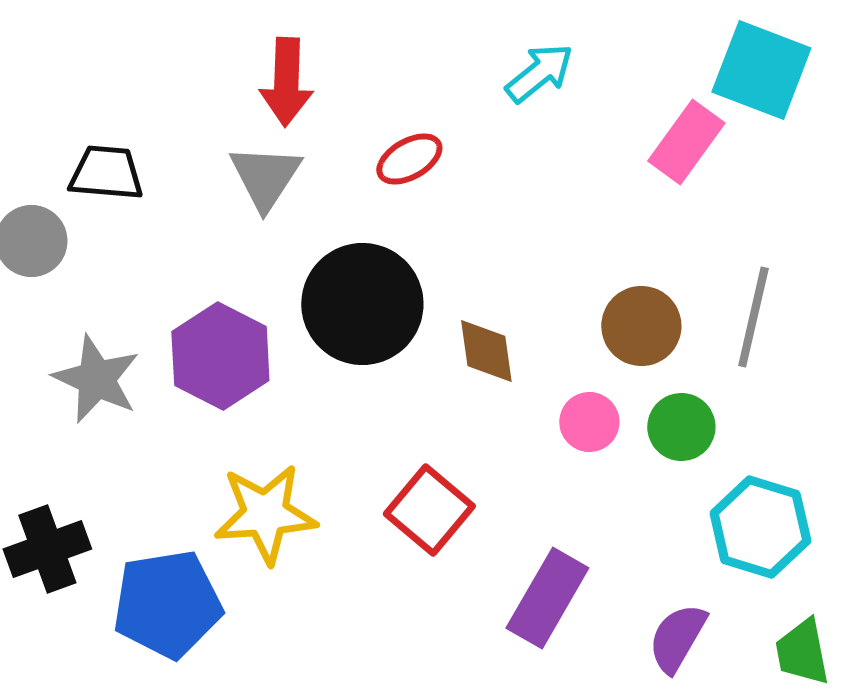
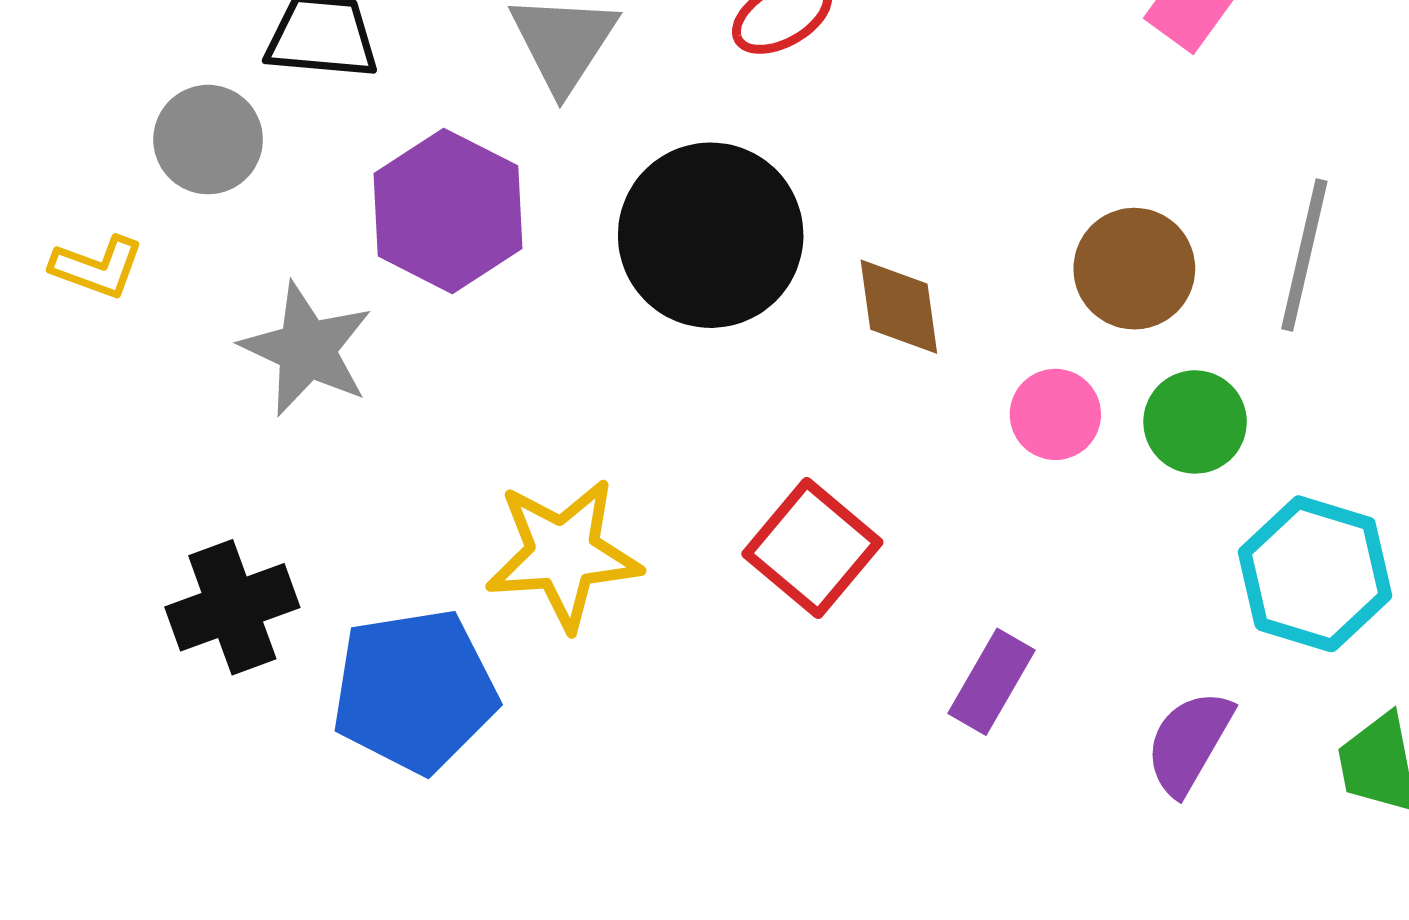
purple hexagon: (220, 356) -> (448, 211), moved
purple rectangle: (547, 598) -> (992, 682), size x0.7

